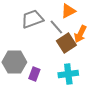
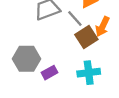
purple rectangle: (34, 74) -> (50, 73), turned 40

